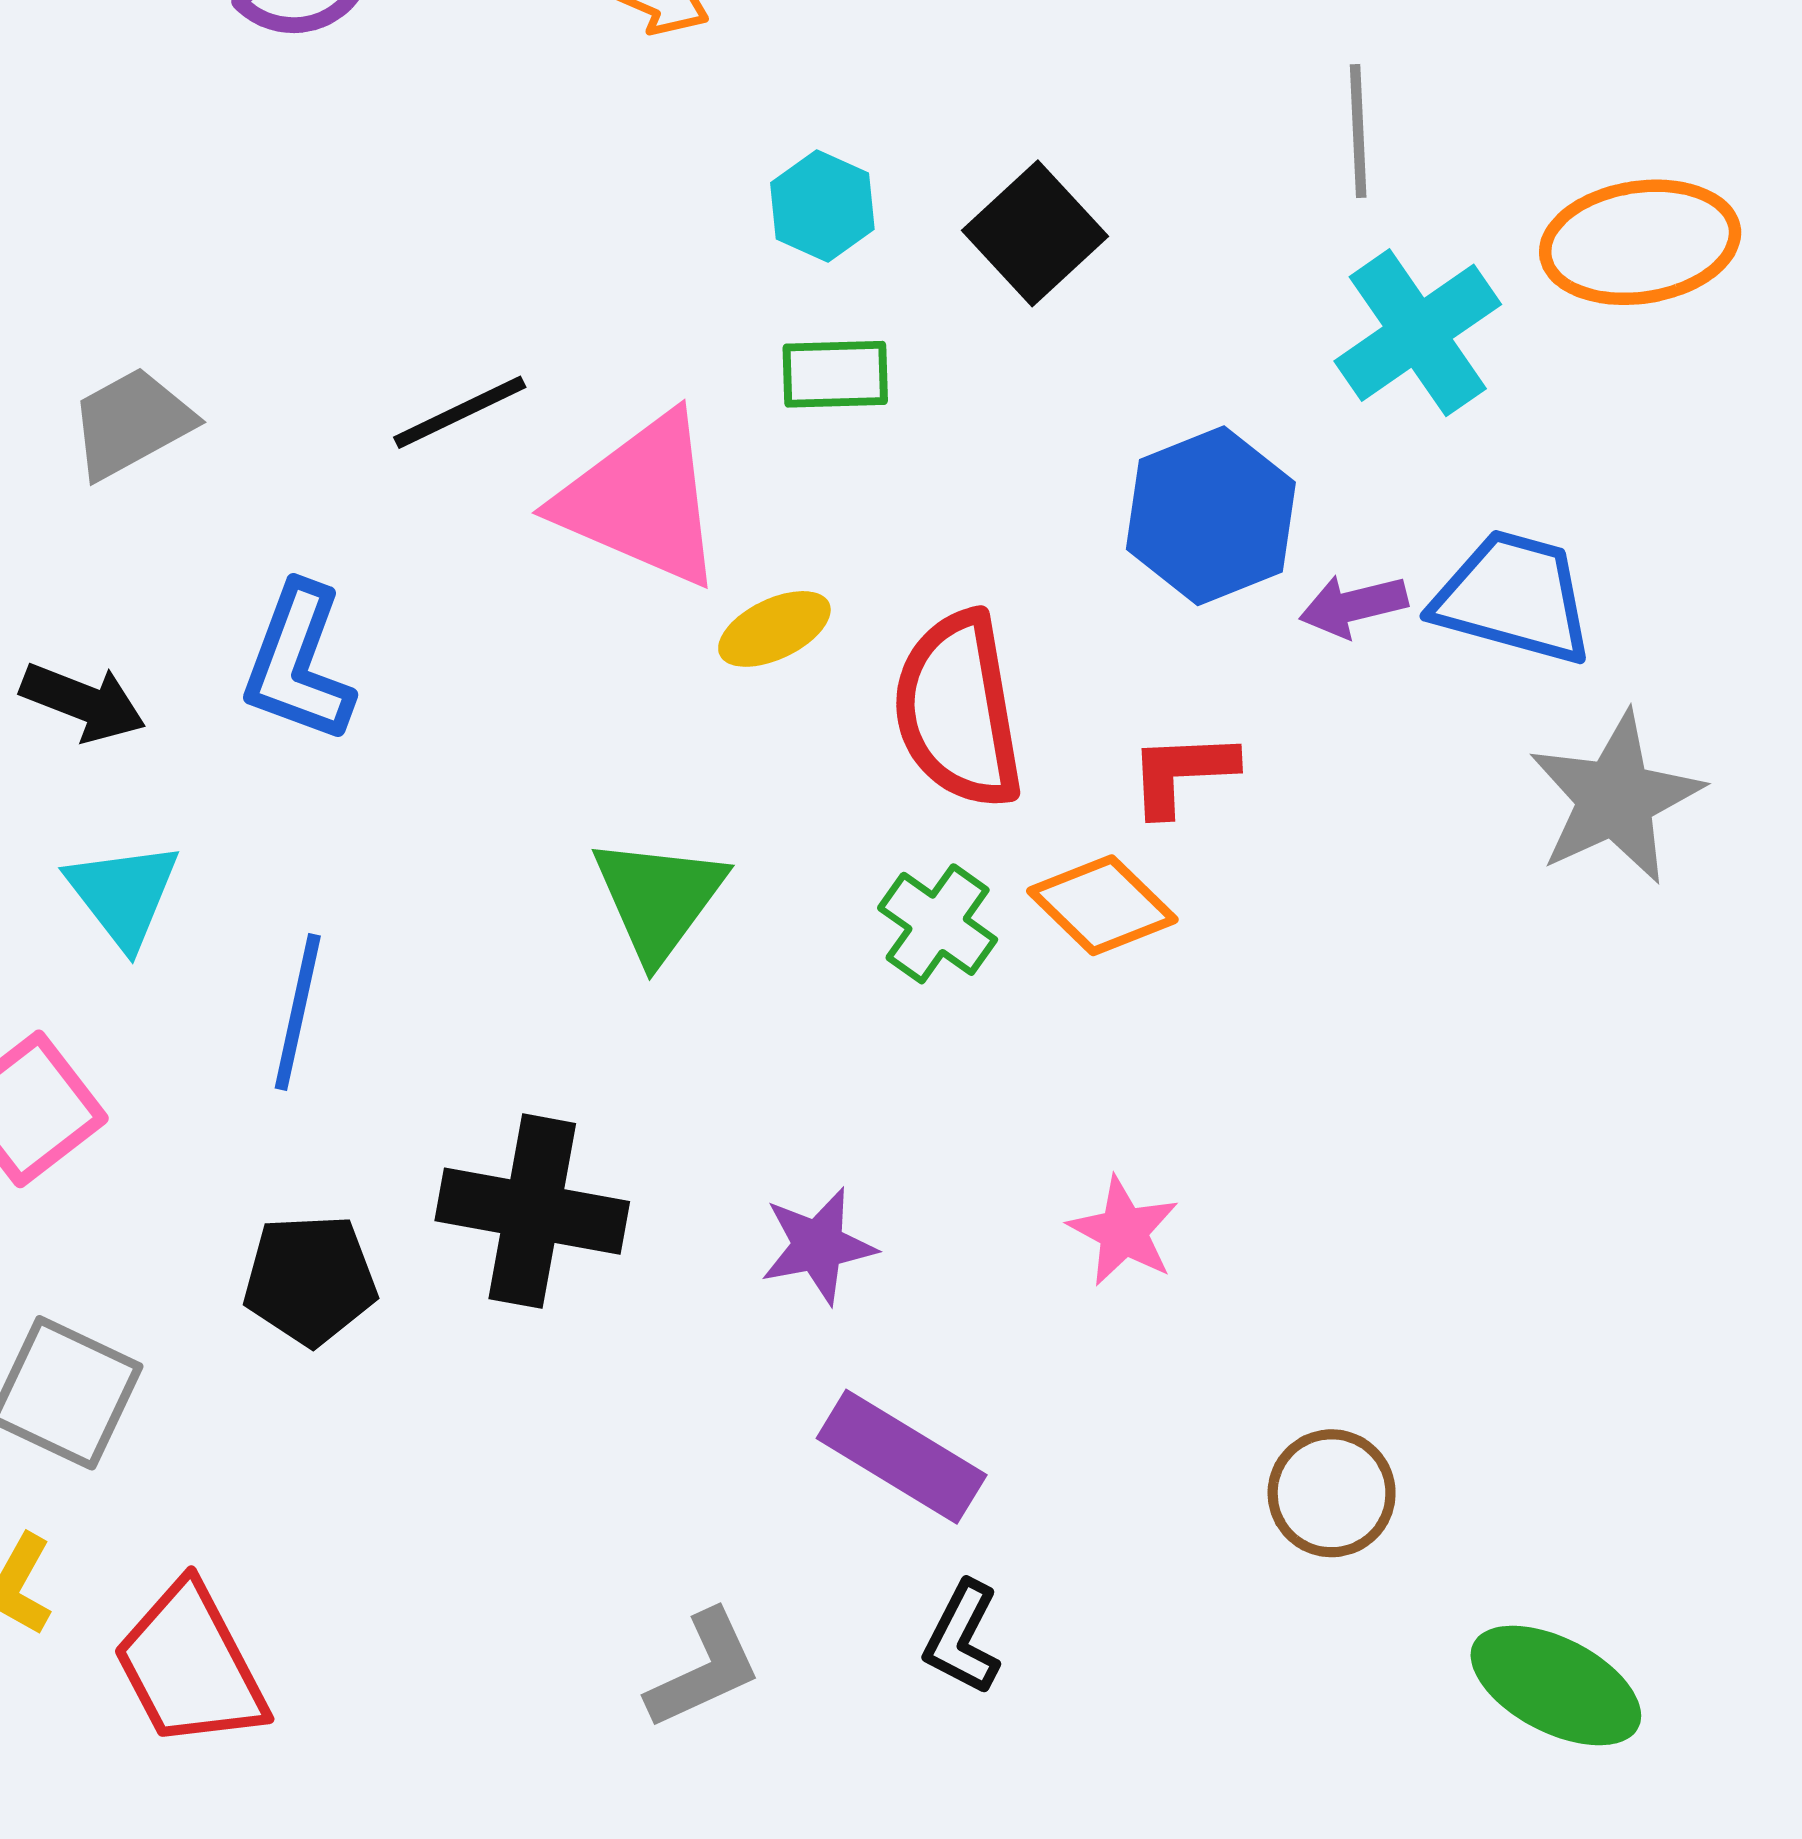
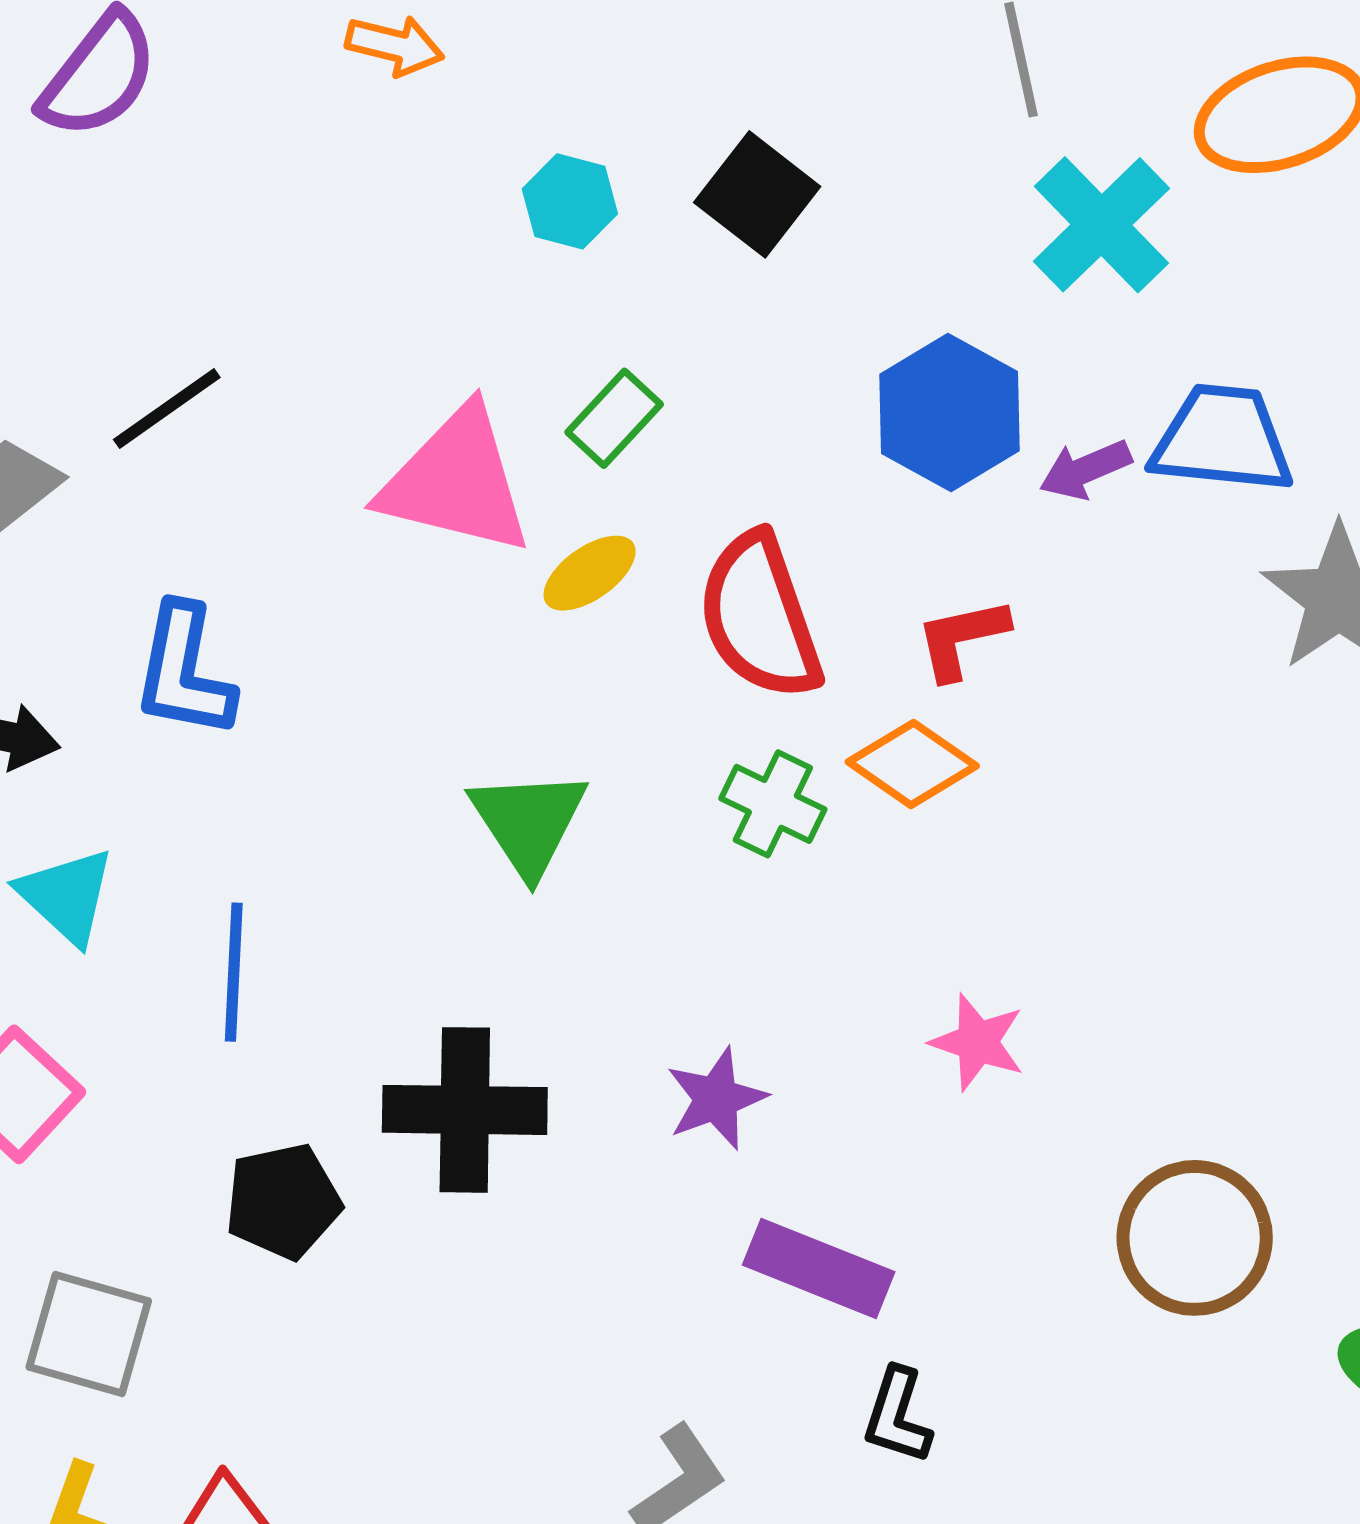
green rectangle: (835, 374) -> (614, 418), moved, turned -36
black line: (460, 412) -> (167, 409), moved
brown circle: (1332, 1493) -> (1195, 1238), size x1.4

